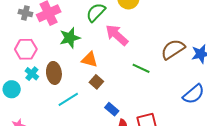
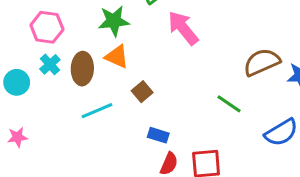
orange triangle: (90, 60) -> (117, 57), moved
green line: (141, 68) -> (229, 104), moved
blue rectangle: (112, 109) -> (158, 135), turned -32

